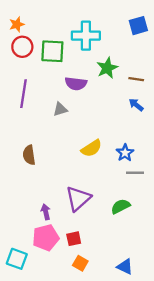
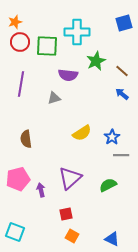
brown line: (136, 79) -> (122, 71), turned 32
pink pentagon: (46, 238) -> (18, 179), moved

